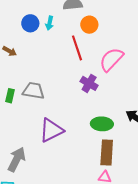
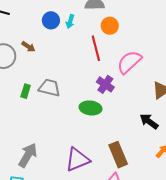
green ellipse: (102, 124) -> (91, 108), moved
purple triangle: (51, 130) -> (77, 159), moved
brown rectangle: (107, 152) -> (118, 155), turned -30

